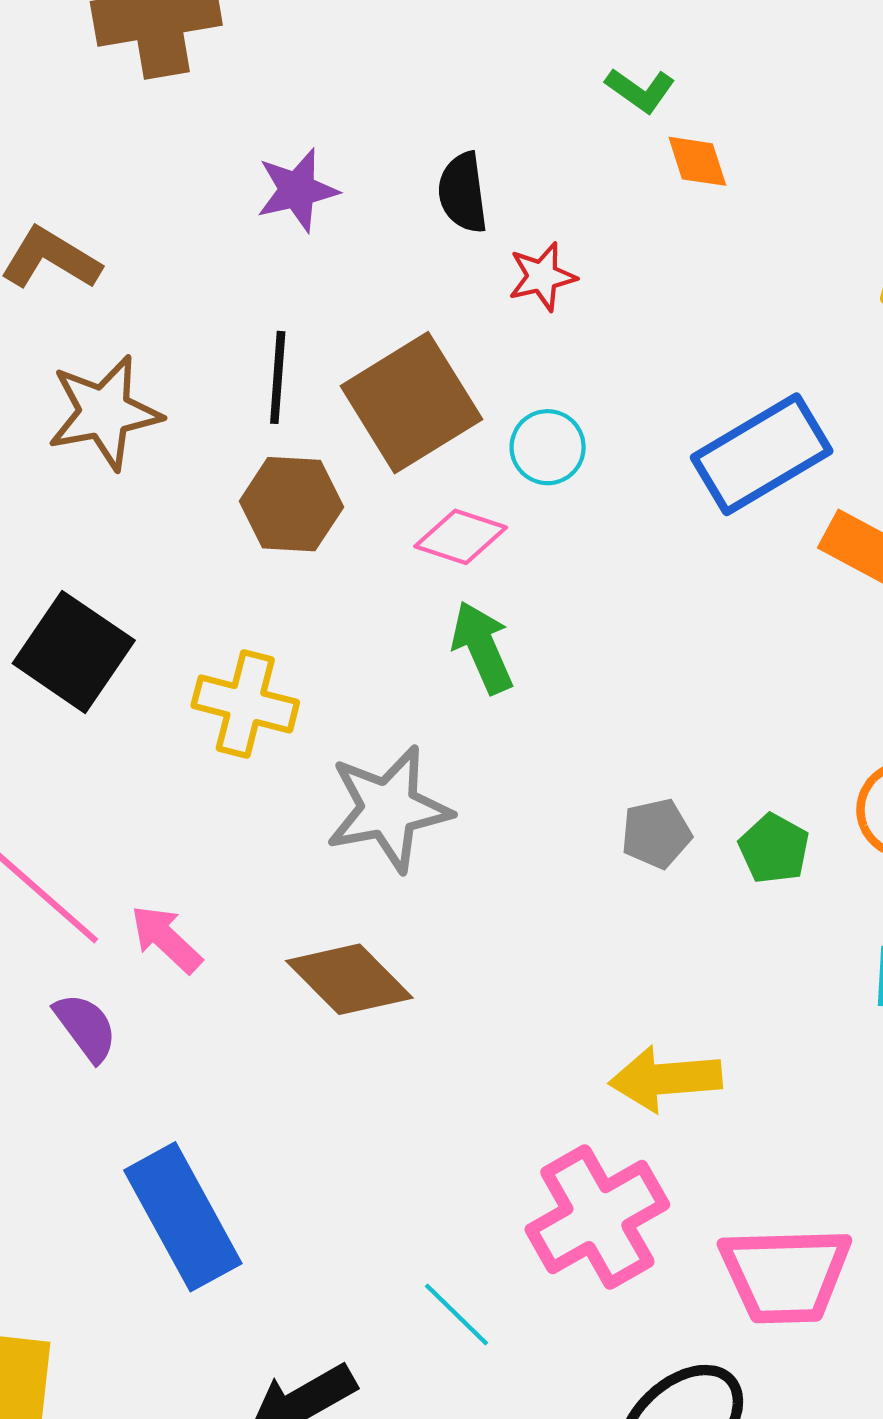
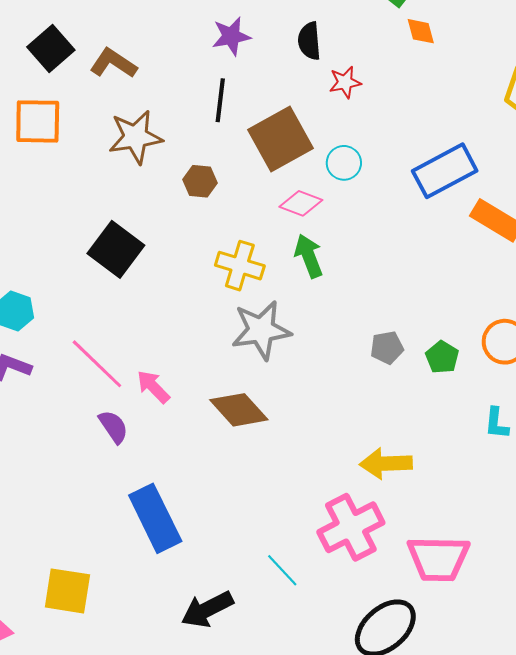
black line: (278, 377) -> (220, 100), moved
brown hexagon: (291, 504) -> (200, 181), moved, size x0.7
yellow cross: (245, 704) -> (240, 266), moved

